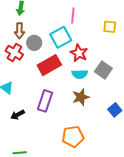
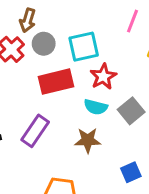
pink line: (73, 15) -> (133, 21), moved

